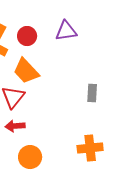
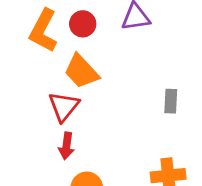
red arrow: (15, 126) -> (66, 146), turned -78

